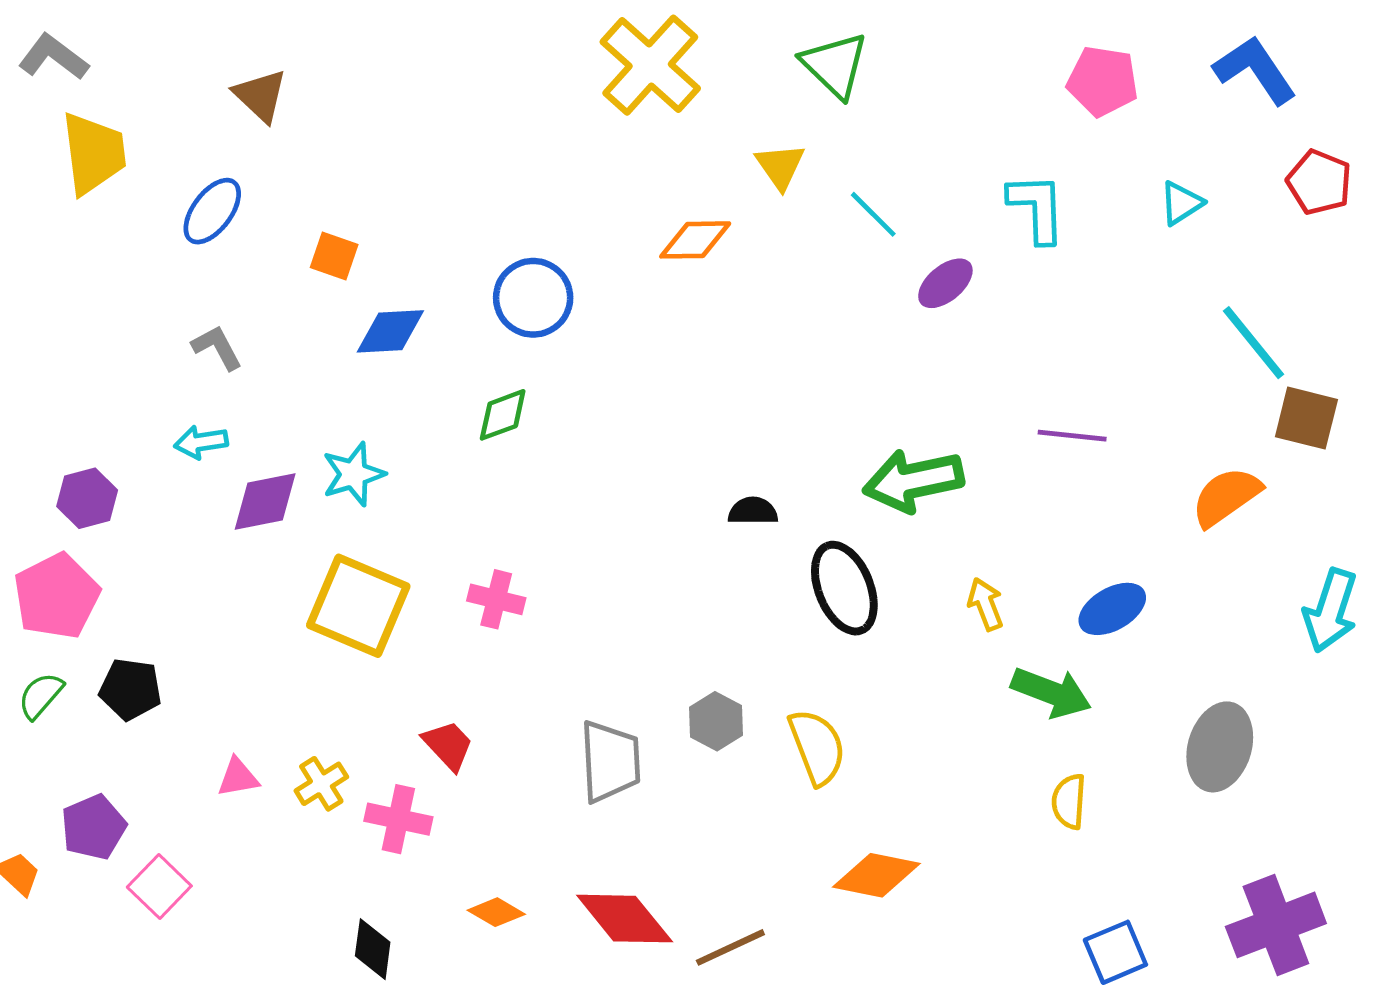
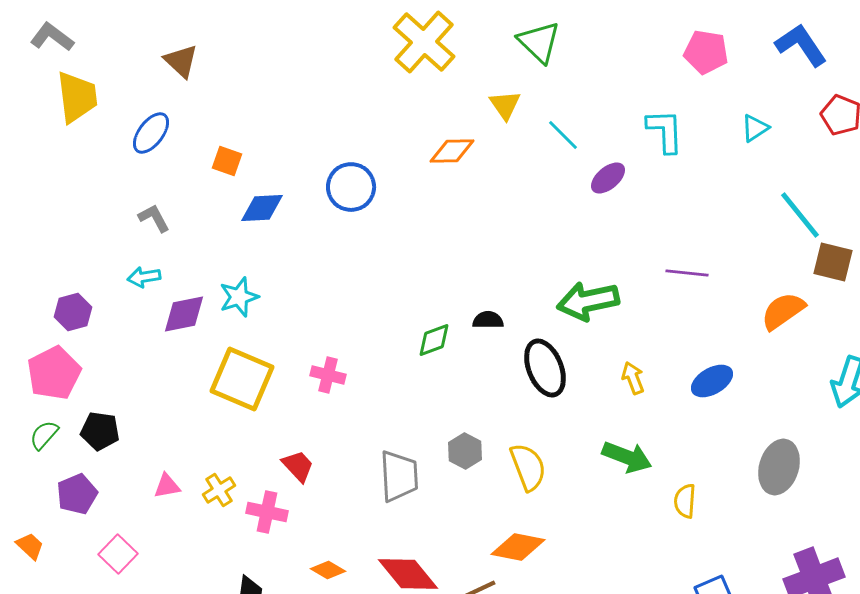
green diamond: (503, 415) -> (434, 340), moved
green arrow: (1051, 692) -> (627, 457), moved
purple pentagon: (94, 827) -> (77, 494), moved
orange diamond: (876, 875) -> (518, 547), moved

